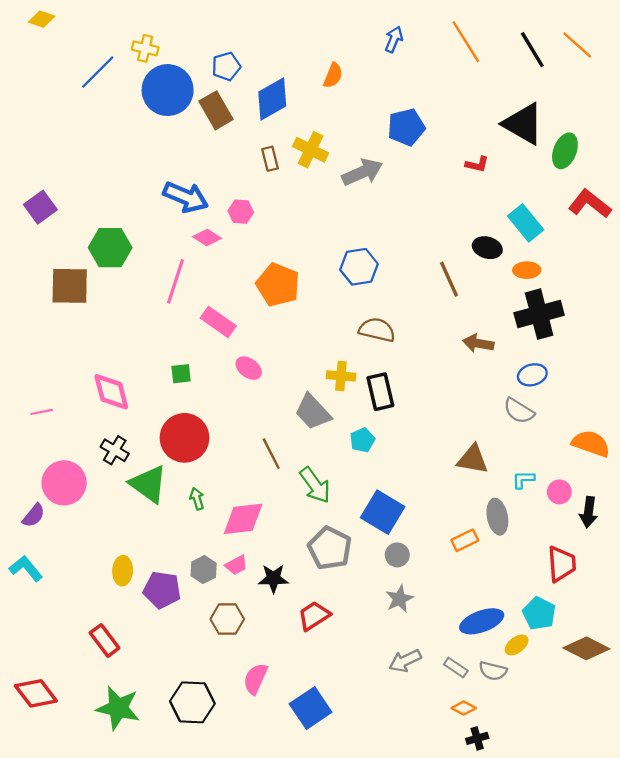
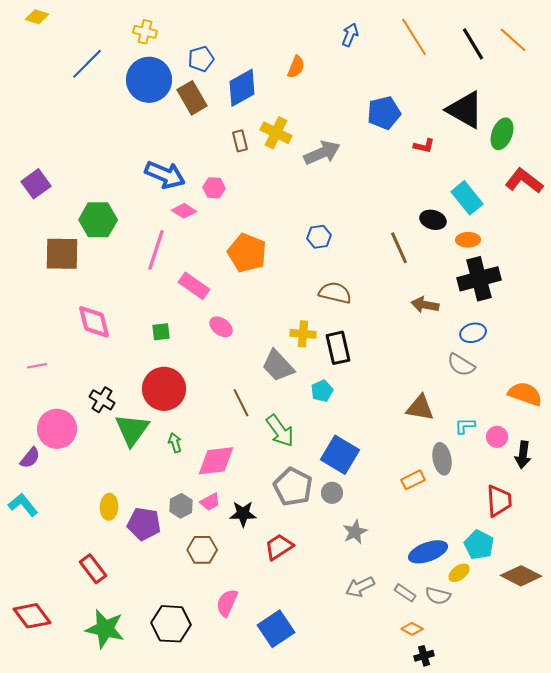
yellow cross: (145, 48) -> (145, 32), moved
blue pentagon: (406, 127) -> (384, 113), moved
blue hexagon: (359, 267) -> (319, 237), size x0.7
pink diamond: (111, 392) -> (94, 322), moved
green triangle: (148, 484) -> (132, 430), turned 30
gray circle: (397, 555) -> (332, 493), moved

